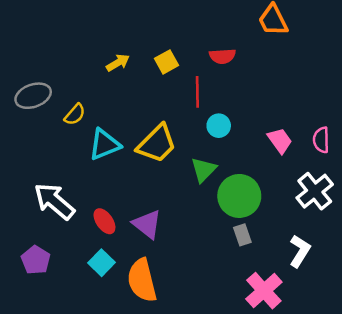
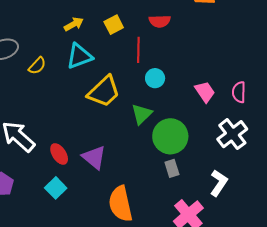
cyan triangle: (105, 145) -> (79, 56), moved
orange semicircle: (142, 280) -> (120, 204), moved

